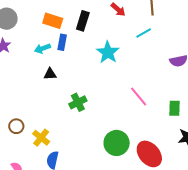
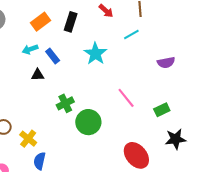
orange rectangle: (53, 21) -> (41, 22), turned -54
blue rectangle: (62, 42) -> (53, 56), moved, turned -49
green rectangle: (174, 108) -> (162, 110), turned 63
green circle: (117, 143) -> (88, 122), moved

